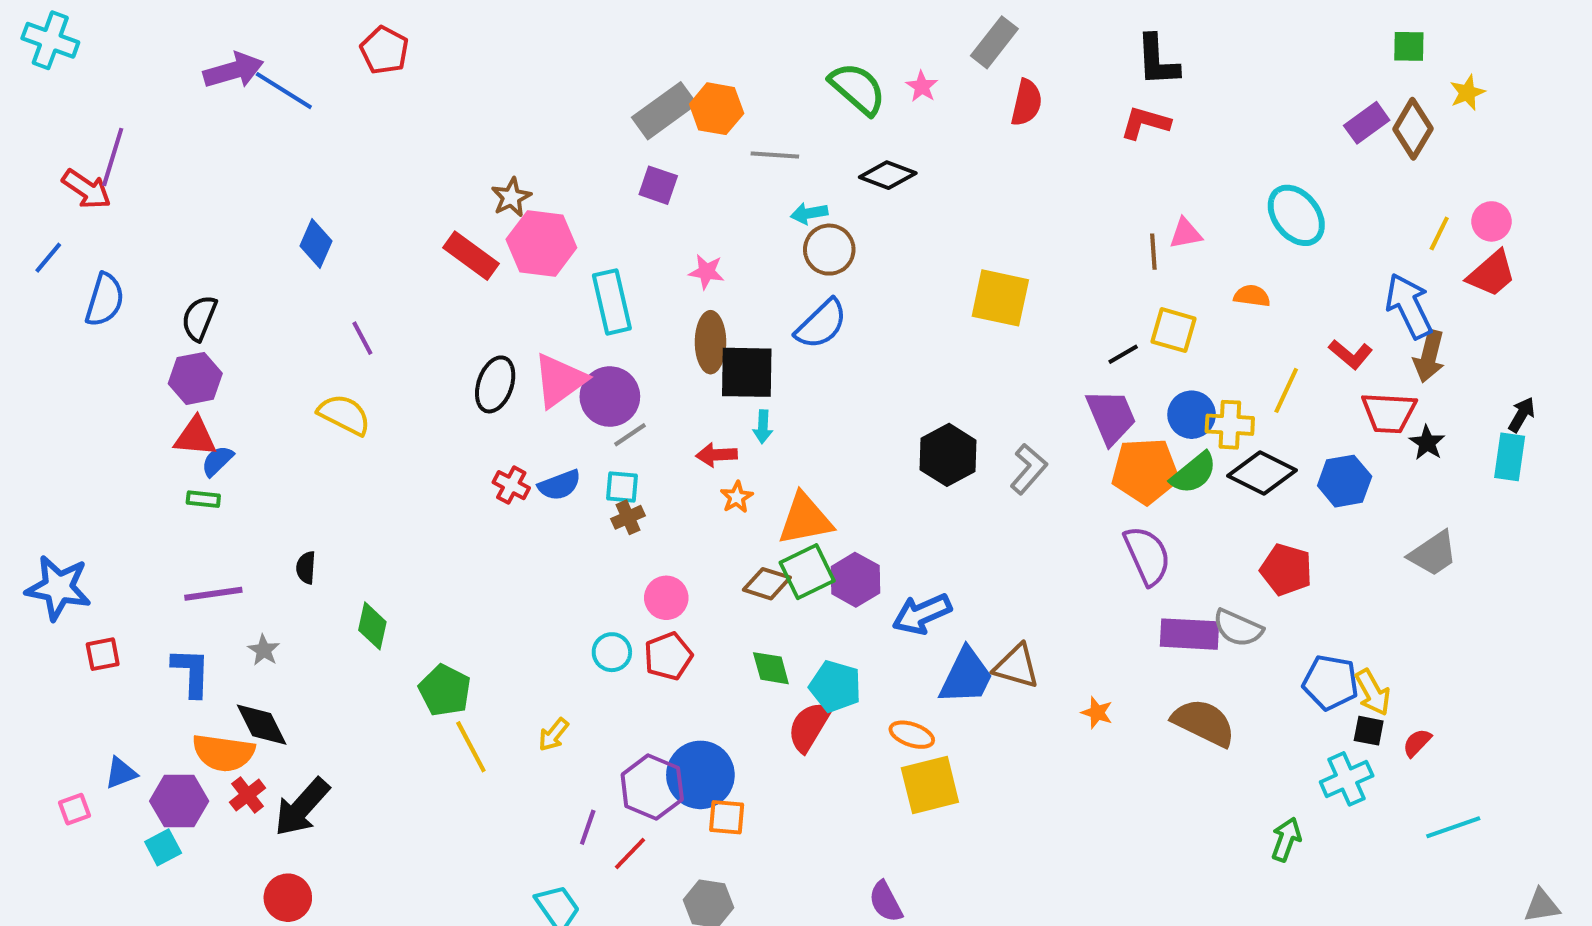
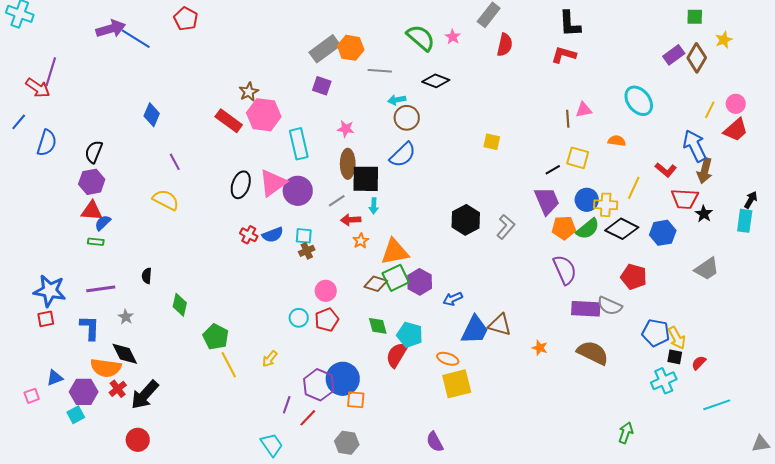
yellow square: (1000, 298) -> (492, 142), size x0.6
gray line: (630, 435) -> (337, 201), moved
orange pentagon: (1145, 471) -> (564, 228), size x0.7
blue star: (58, 588) -> (50, 291), moved
blue arrow: (922, 614) -> (453, 299), size x0.7
green arrow: (1286, 839) -> (626, 433), moved

